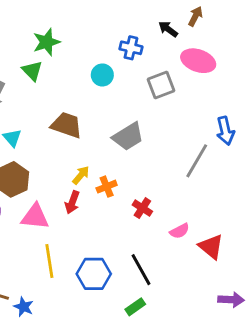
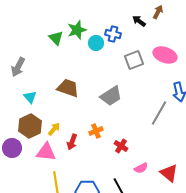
green star: (47, 42) -> (77, 30), moved
pink ellipse: (198, 61) -> (165, 55), moved
green triangle: (32, 71) -> (56, 38), moved
cyan circle: (102, 75) -> (96, 43), moved
yellow arrow: (81, 175) -> (54, 129), moved
pink semicircle: (180, 231) -> (141, 168), moved

